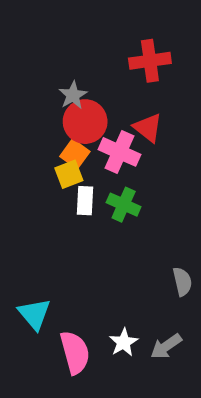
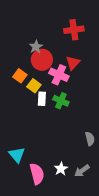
red triangle: (148, 128) -> (73, 63), turned 35
orange square: (75, 154) -> (20, 76), moved
yellow square: (69, 174) -> (34, 86), turned -32

